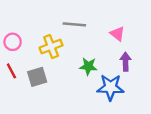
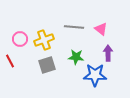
gray line: (74, 24) -> (74, 27), moved
pink circle: (13, 42) -> (20, 39), moved
gray square: (37, 77) -> (47, 65), moved

